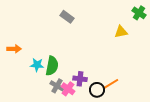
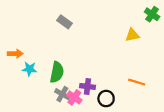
gray rectangle: (67, 17) -> (64, 22), moved
cyan star: (37, 65) -> (29, 69), moved
orange line: (111, 84) -> (137, 82), moved, turned 49

